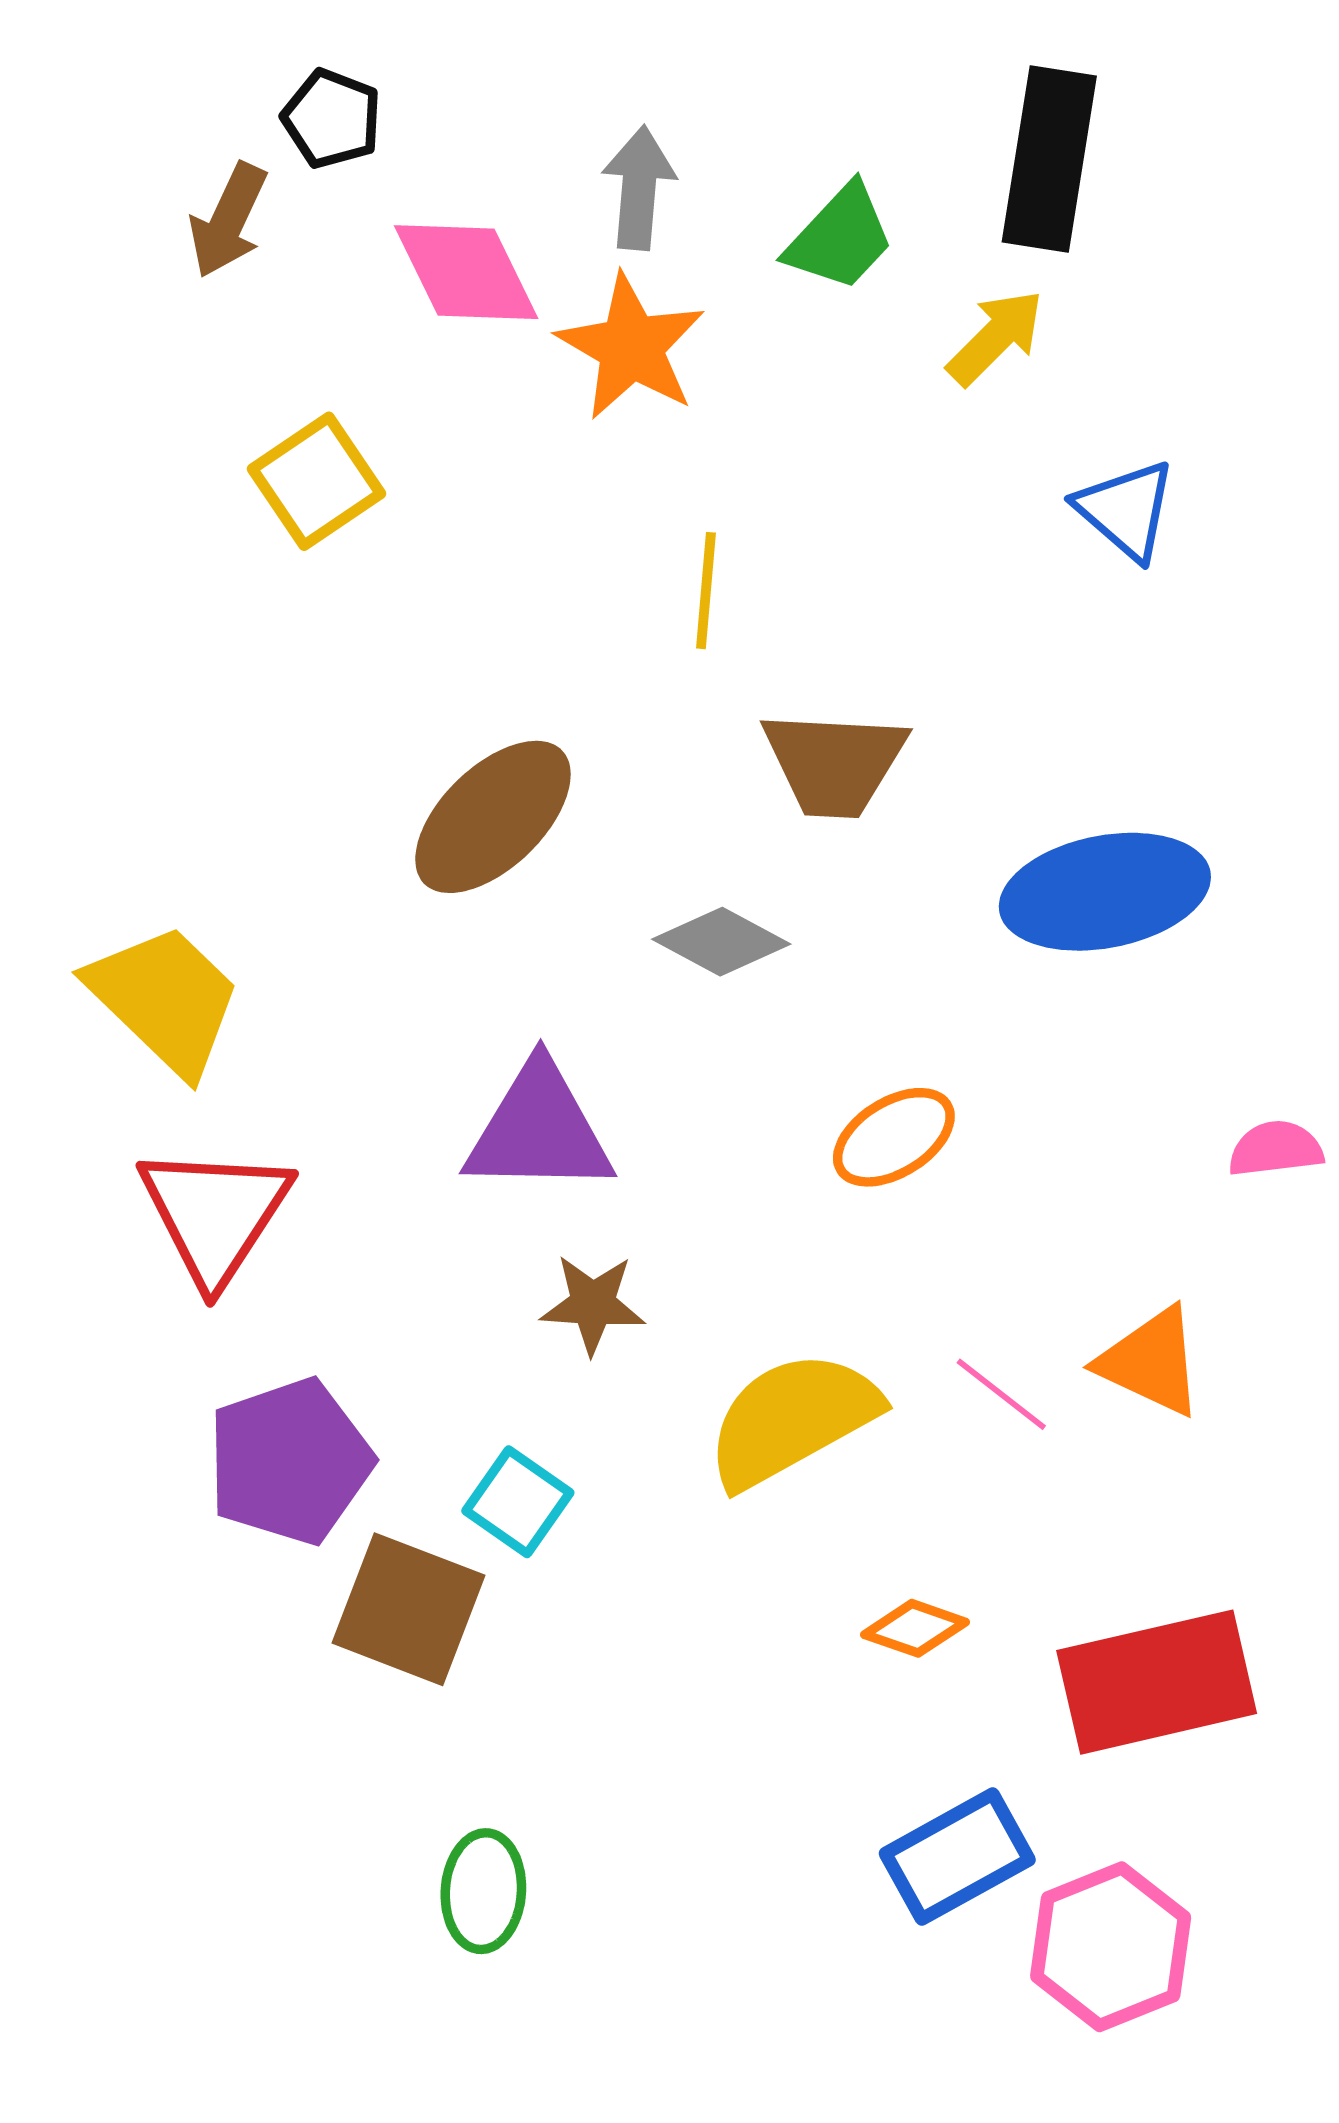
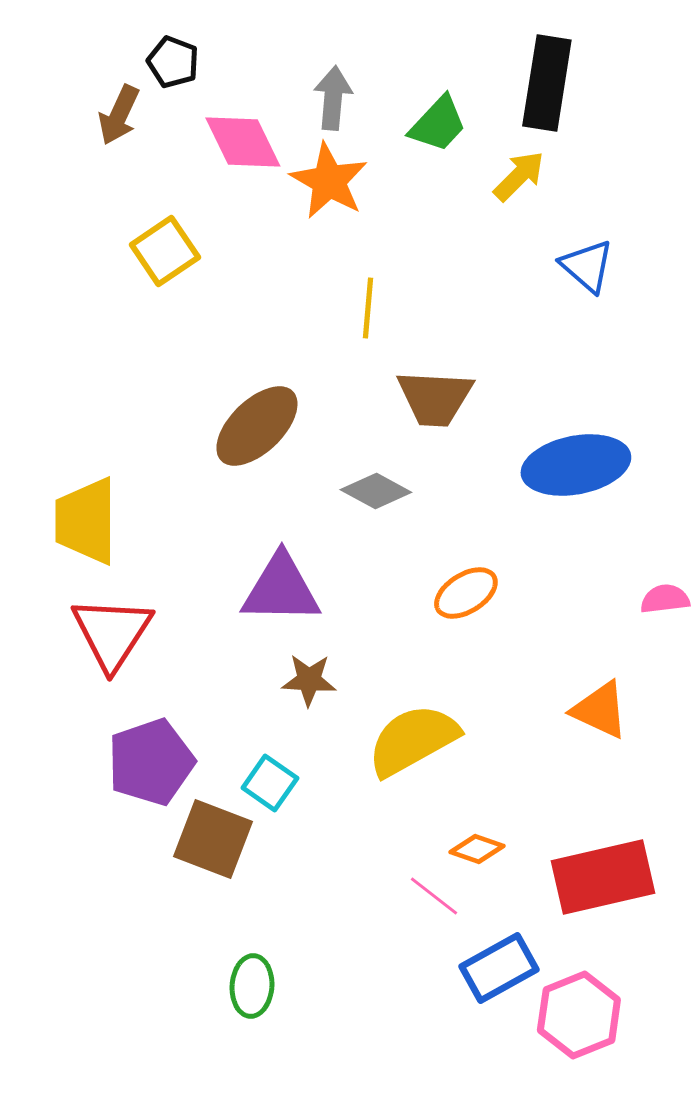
yellow trapezoid: (165, 999) -> (86, 521), turned -134
pink line: (1001, 1394) -> (434, 896), moved

